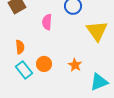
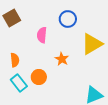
yellow triangle: (97, 31) -> (92, 44), turned 35
orange star: (75, 65) -> (62, 59), moved

